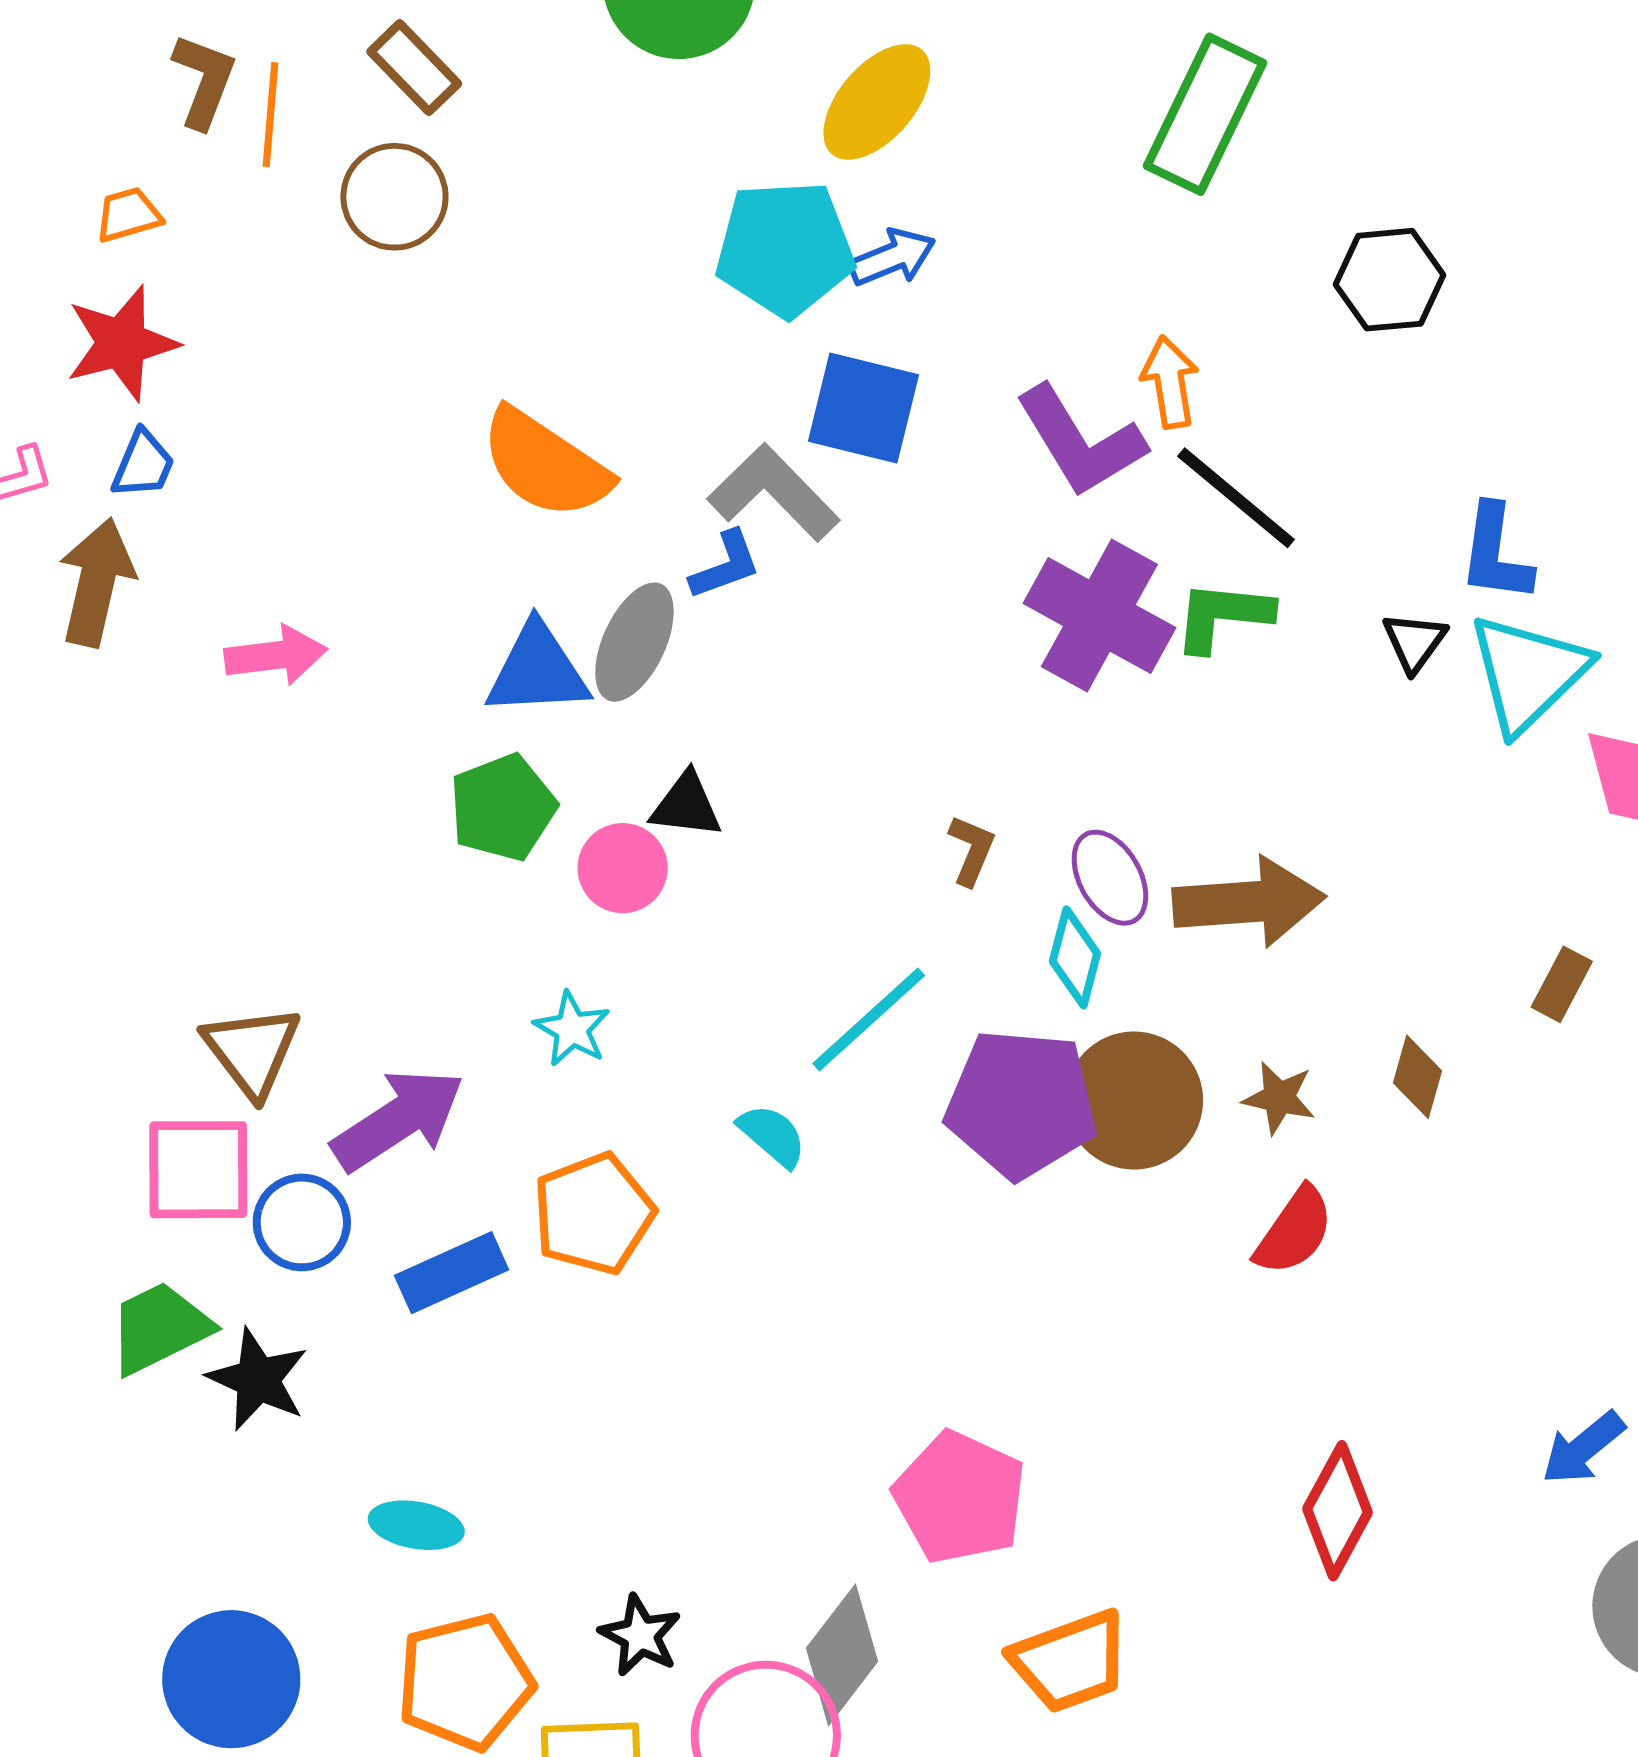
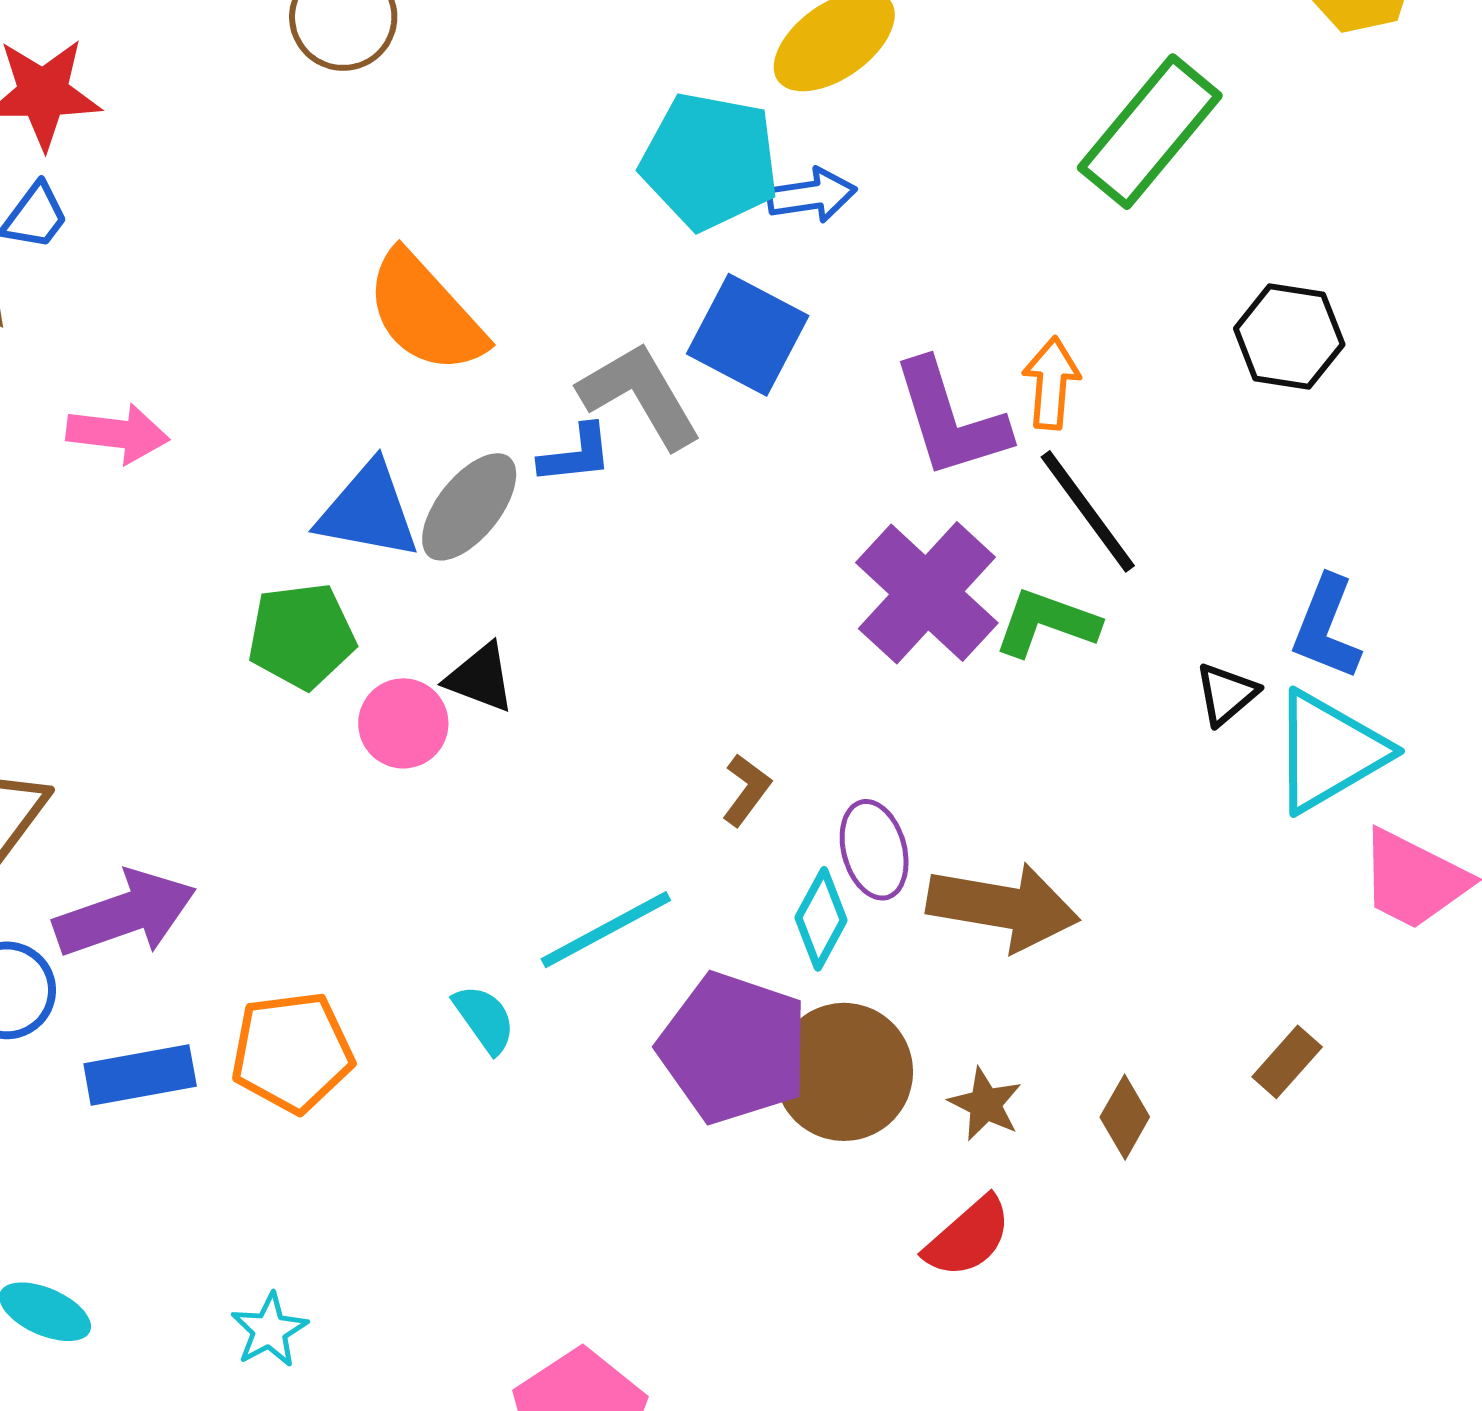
cyan star: (572, 1029) -> (269, 1330), moved

